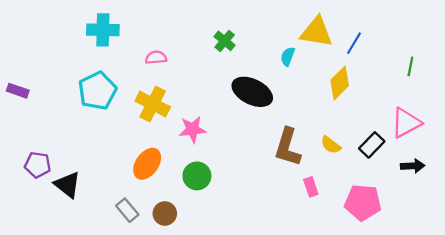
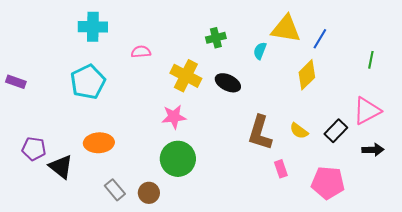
green cross: (225, 41) -> (216, 38), moved, turned 36
black ellipse: (252, 92) -> (228, 83), size x0.7
yellow cross: (153, 104) -> (186, 76), moved
orange ellipse: (147, 164) -> (99, 143), moved, turned 52
green circle: (197, 176) -> (178, 159), size x1.4

